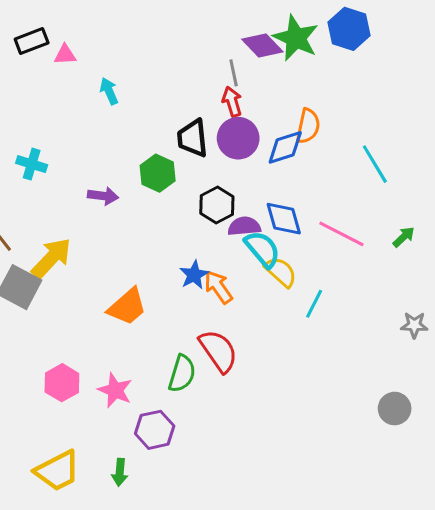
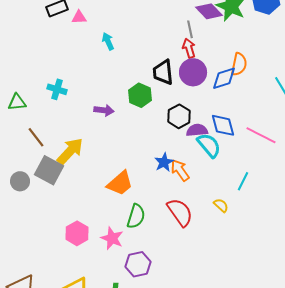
yellow semicircle: (281, 272) -> (221, 205), moved, size x0.7
green semicircle: (182, 374) -> (136, 216), moved

